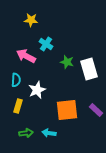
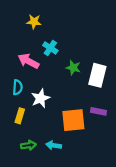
white rectangle: (89, 69) -> (97, 75), turned 30
purple rectangle: (96, 110) -> (98, 111), moved, turned -32

